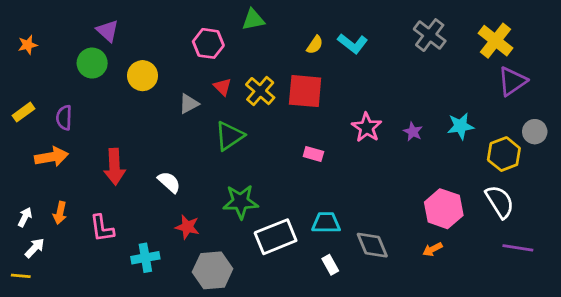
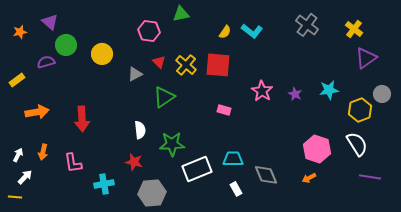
purple triangle: (108, 31) -> (50, 22), moved
yellow cross: (496, 41) -> (354, 29), size x0.7
purple semicircle: (64, 118) -> (46, 62), moved, turned 72
white semicircle: (169, 182) -> (140, 130), moved, turned 42

